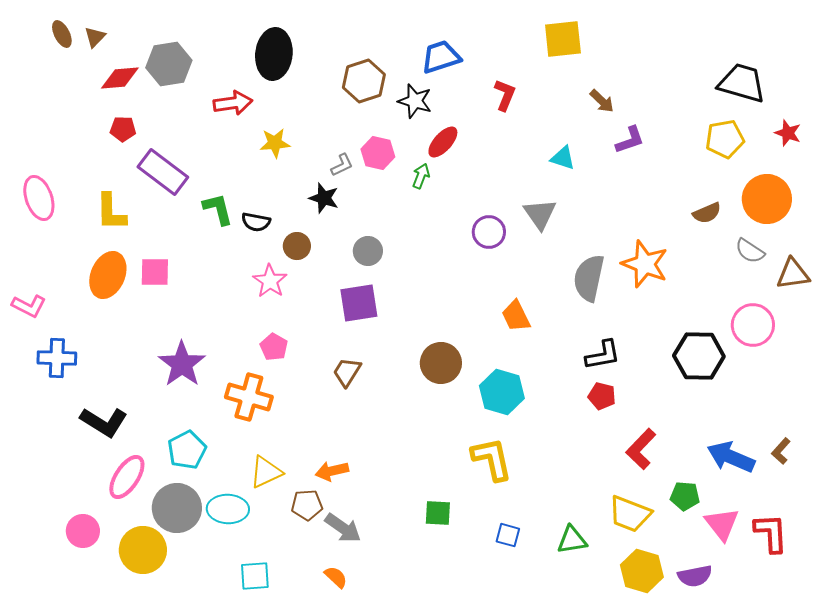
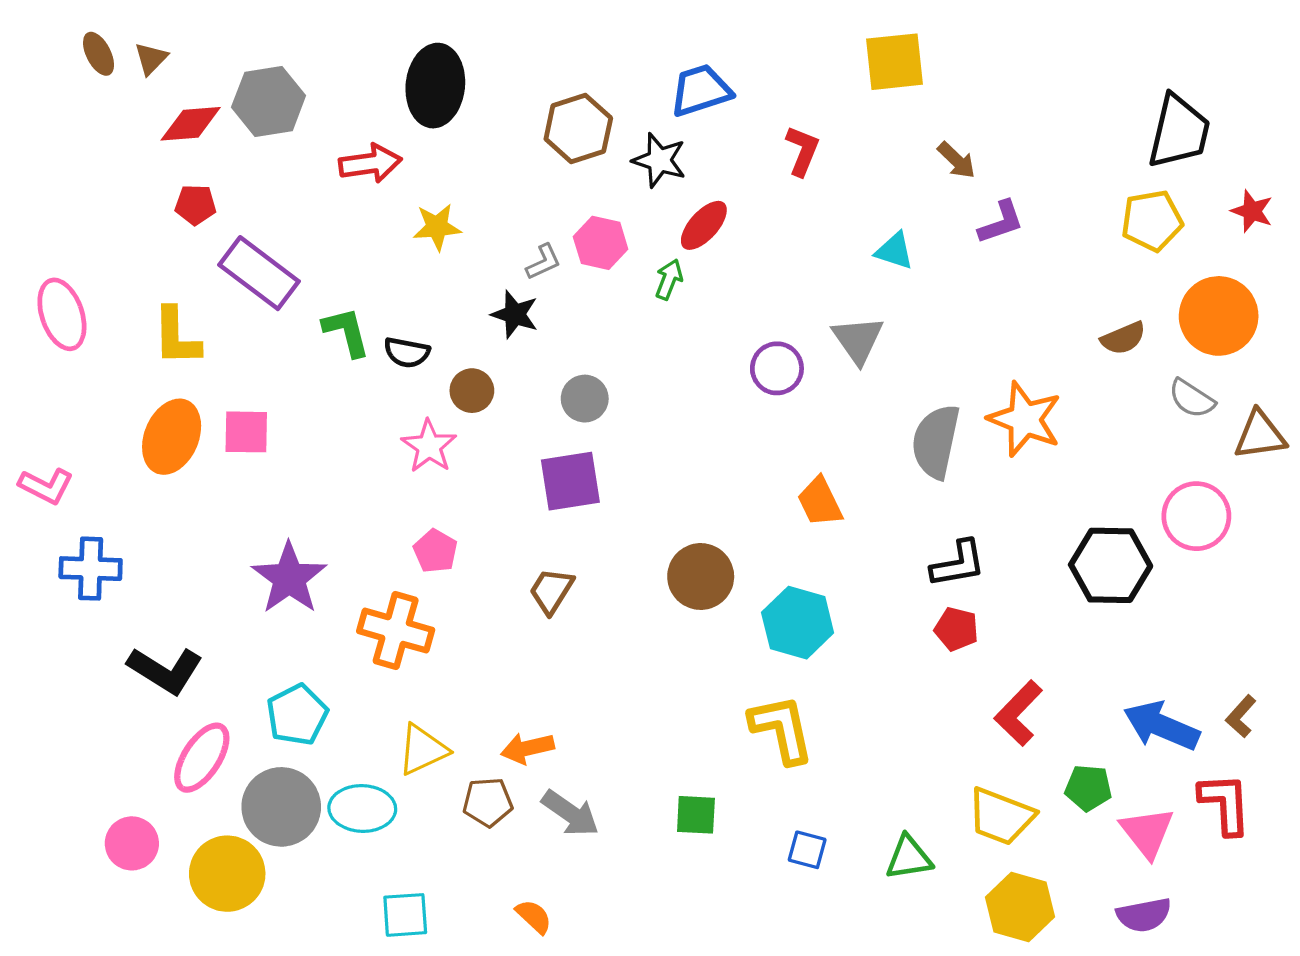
black trapezoid: (742, 83) -> (1179, 132), turned 87
gray arrow: (343, 528) -> (570, 813), moved
red L-shape: (771, 533) -> (1225, 804), moved
purple semicircle: (695, 576) -> (1144, 915), moved

